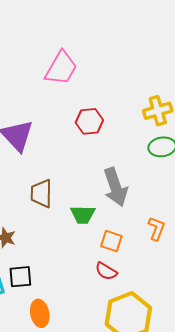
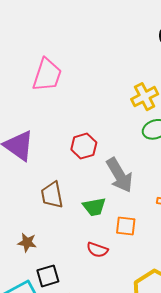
red hexagon: (89, 121) -> (84, 146), moved
red semicircle: (106, 271) -> (97, 250), moved

